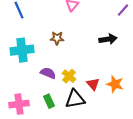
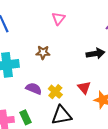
red triangle: (93, 84) -> (84, 88), moved
green rectangle: (49, 101) -> (25, 117), moved

